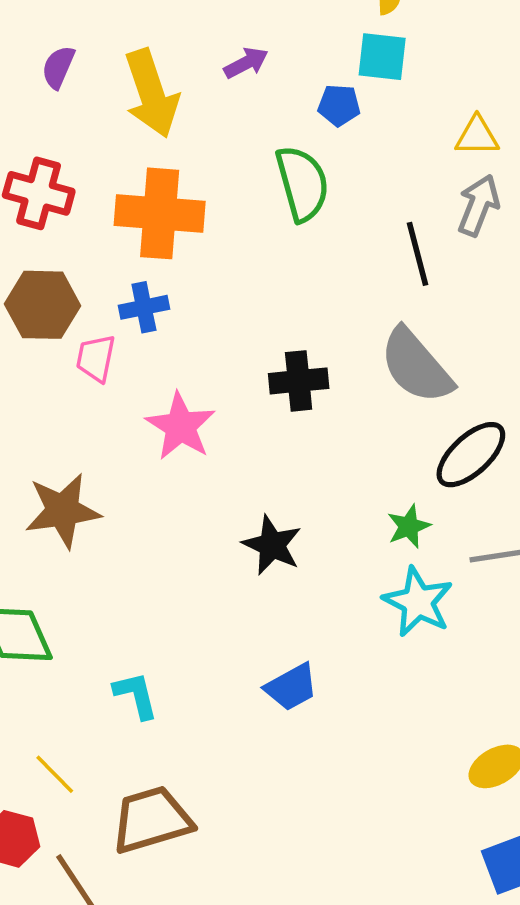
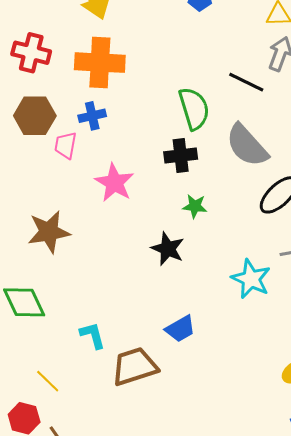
green semicircle: (302, 183) -> (194, 109), moved
black line: (418, 254) -> (246, 82), turned -48
green star: (409, 526) -> (195, 206), moved, turned 30
brown trapezoid: (152, 820) -> (135, 367), moved

